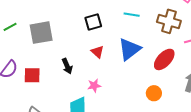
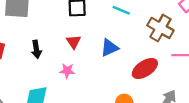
blue triangle: (129, 49) -> (109, 48), size x0.7
pink star: (94, 86) -> (67, 71), moved

